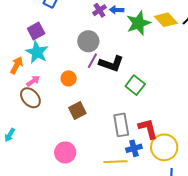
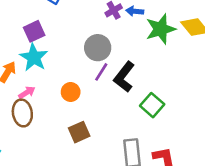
black L-shape: (111, 64) -> (124, 77), turned 105
brown ellipse: (30, 98) -> (22, 113), turned 30

